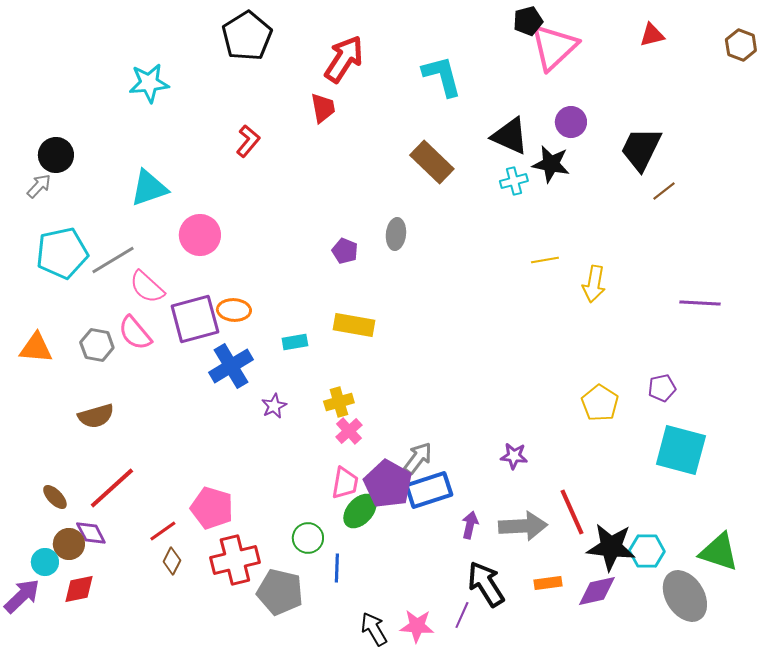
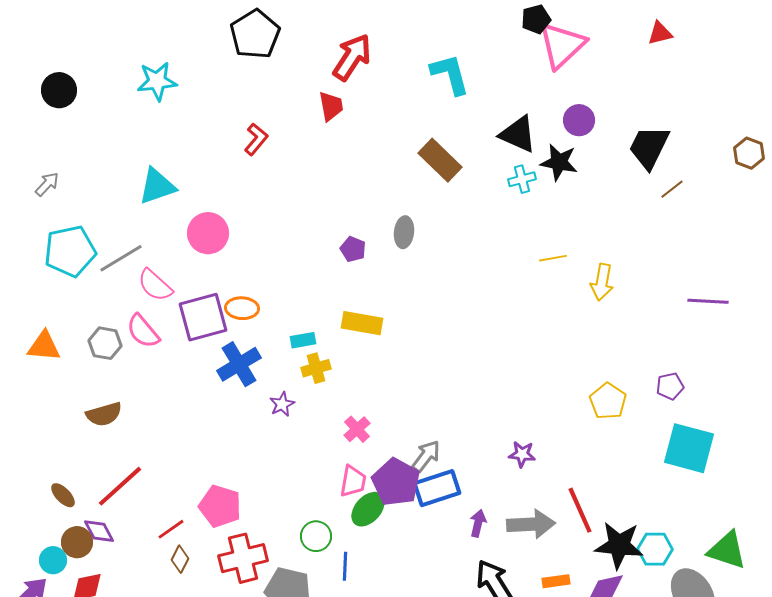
brown hexagon: (741, 45) -> (749, 153), moved
black circle: (56, 155) -> (59, 90), moved
yellow cross: (339, 402) -> (316, 368), moved

